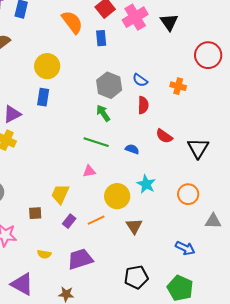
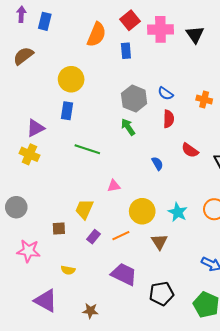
pink cross: (135, 17) -> (160, 29), turned 30
orange semicircle: (72, 22) -> (96, 35), turned 60
green line: (96, 142) -> (87, 149), moved
blue semicircle: (132, 149) -> (157, 164), turned 40
cyan star: (146, 184) -> (178, 212), moved
purple trapezoid: (80, 259) -> (124, 274), moved, turned 44

